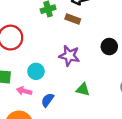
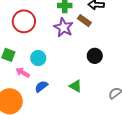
black circle: (109, 47) -> (95, 56), moved
purple star: (69, 56) -> (64, 27), moved

